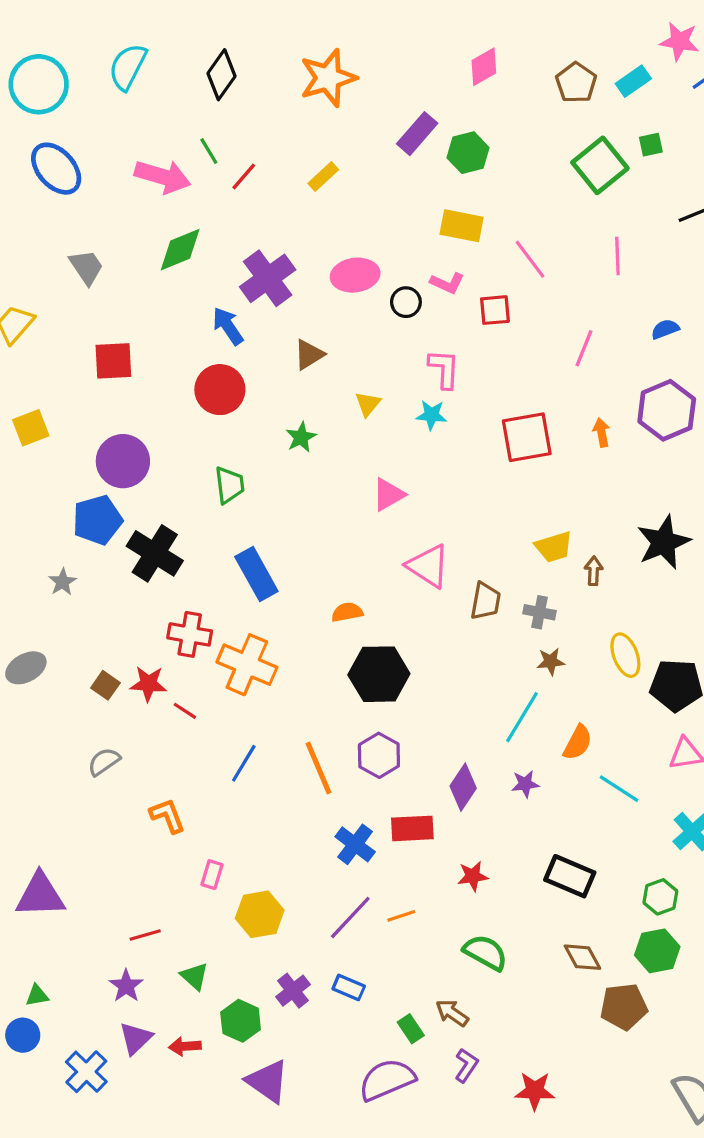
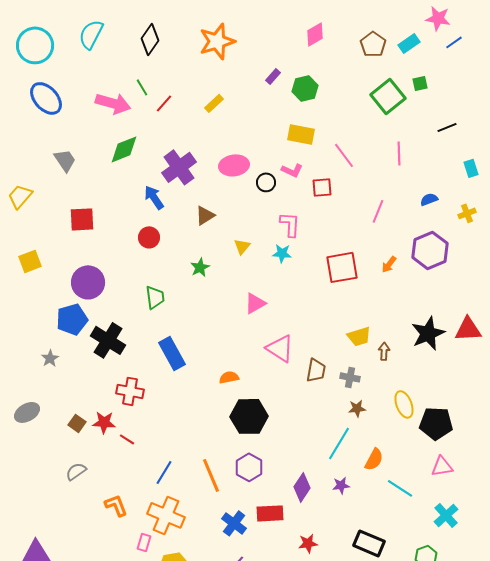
purple rectangle: (417, 134) -> (273, 76), size x0.6
red circle: (220, 390) -> (149, 237), size x0.7
orange arrow: (602, 433) -> (389, 264), turned -132
orange cross: (247, 665) -> (166, 515), moved

